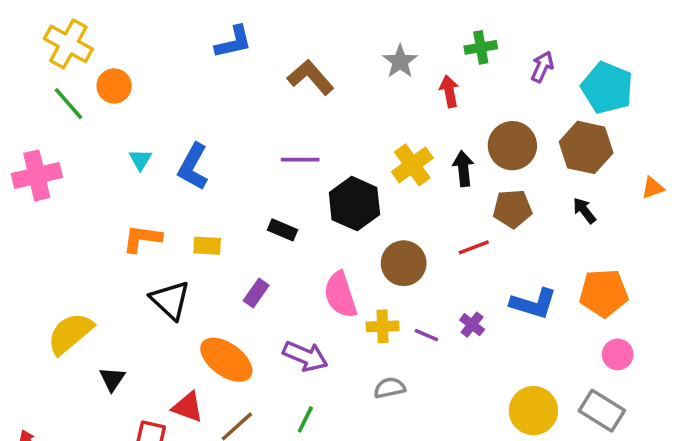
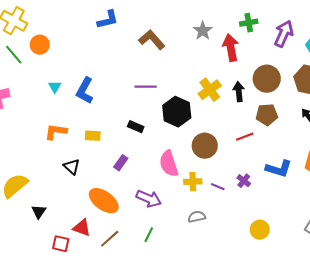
purple arrow: (542, 67) -> (284, 34), size x1.5
red arrow: (449, 91) -> (231, 48), size x1.5
black triangle: (170, 300) -> (72, 167), size x0.7
yellow circle: (533, 411) -> (260, 230), moved, size x0.7

